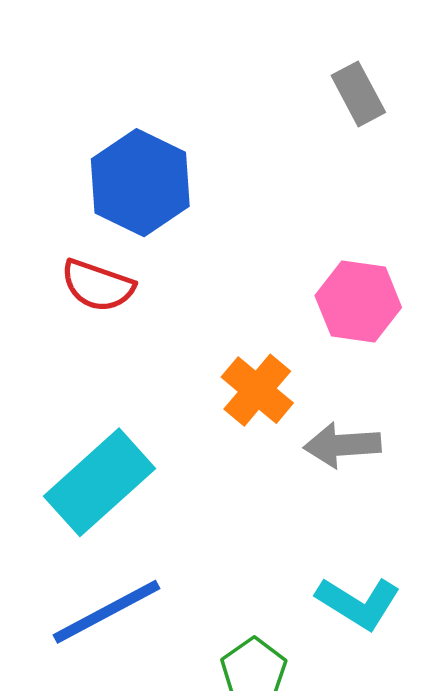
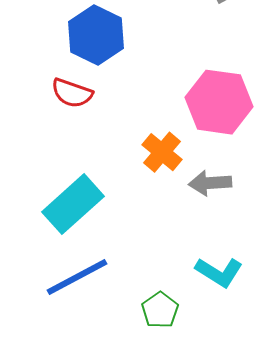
pink hexagon: (358, 301) -> (219, 102), size x1.4

